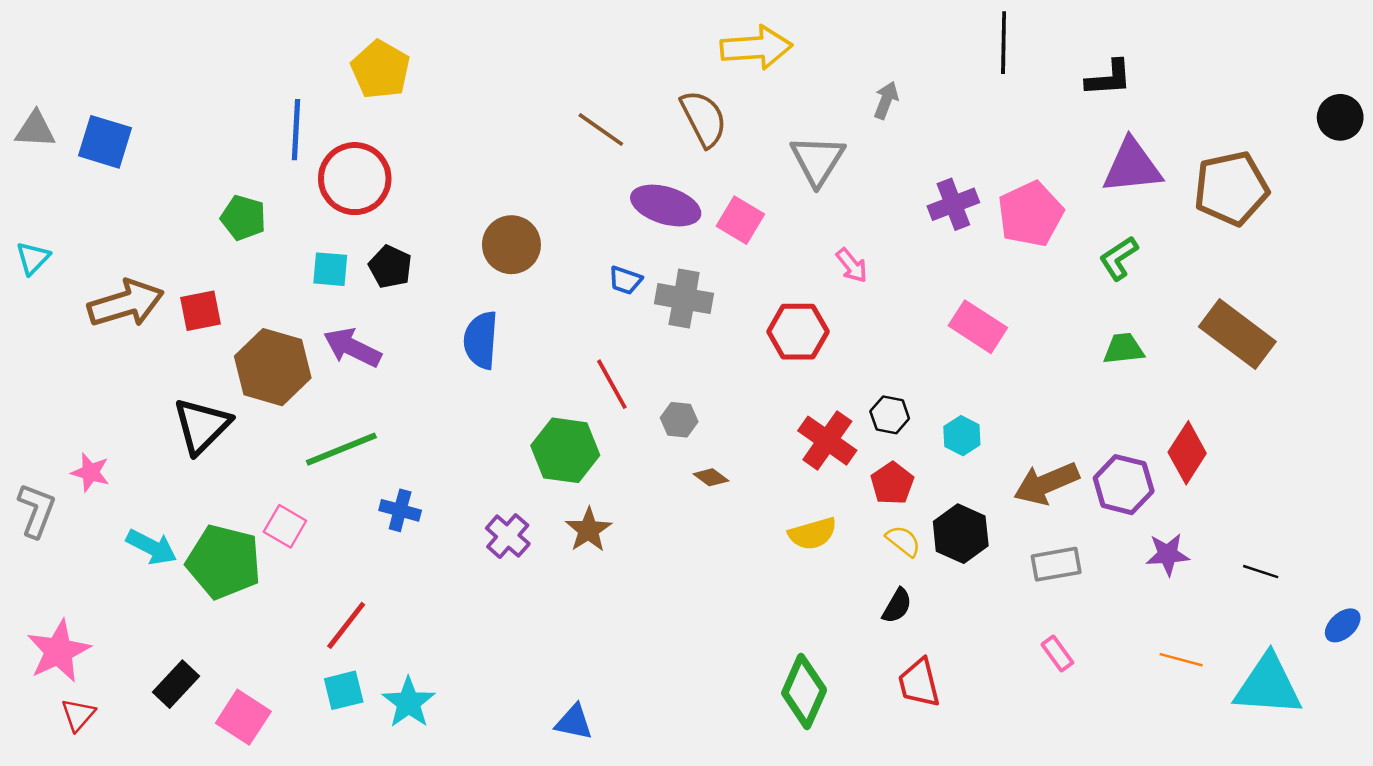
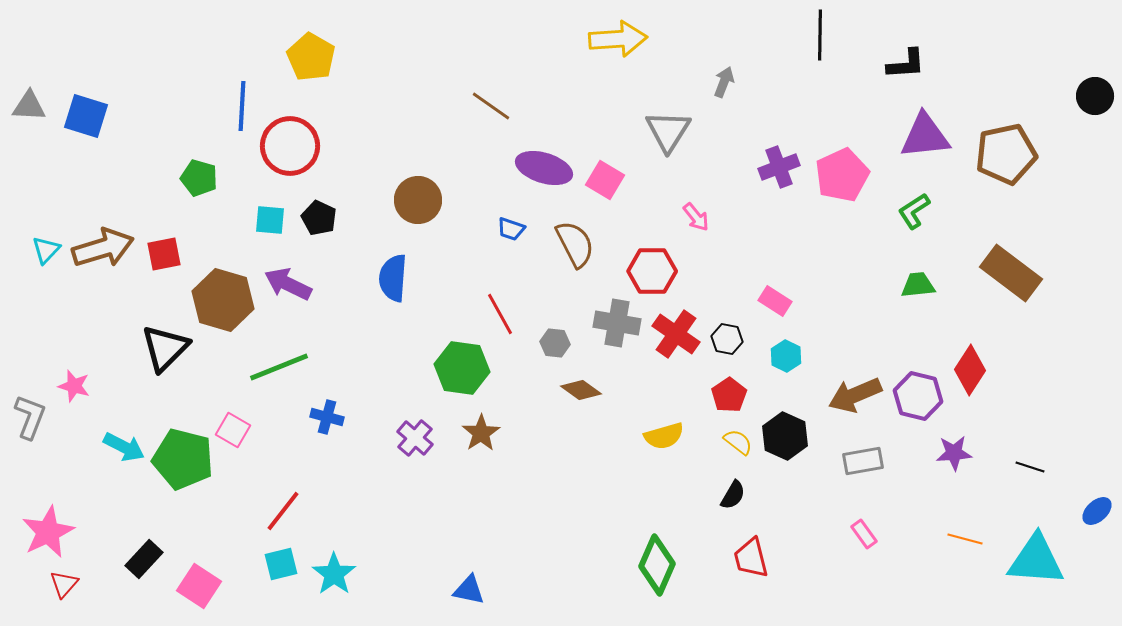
brown semicircle: (704, 119) -> (575, 244), moved
cyan triangle: (33, 258) -> (46, 250), moved
gray cross: (684, 299) -> (617, 323), moved
pink rectangle: (978, 327) -> (775, 301), moved, size x0.7
red cross: (827, 441) -> (676, 334), moved
brown diamond: (711, 477) -> (581, 390), size x1.4

